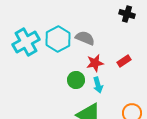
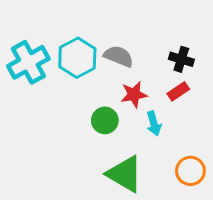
black cross: (127, 14) -> (181, 59), moved
cyan arrow: (98, 85) -> (154, 123), moved

